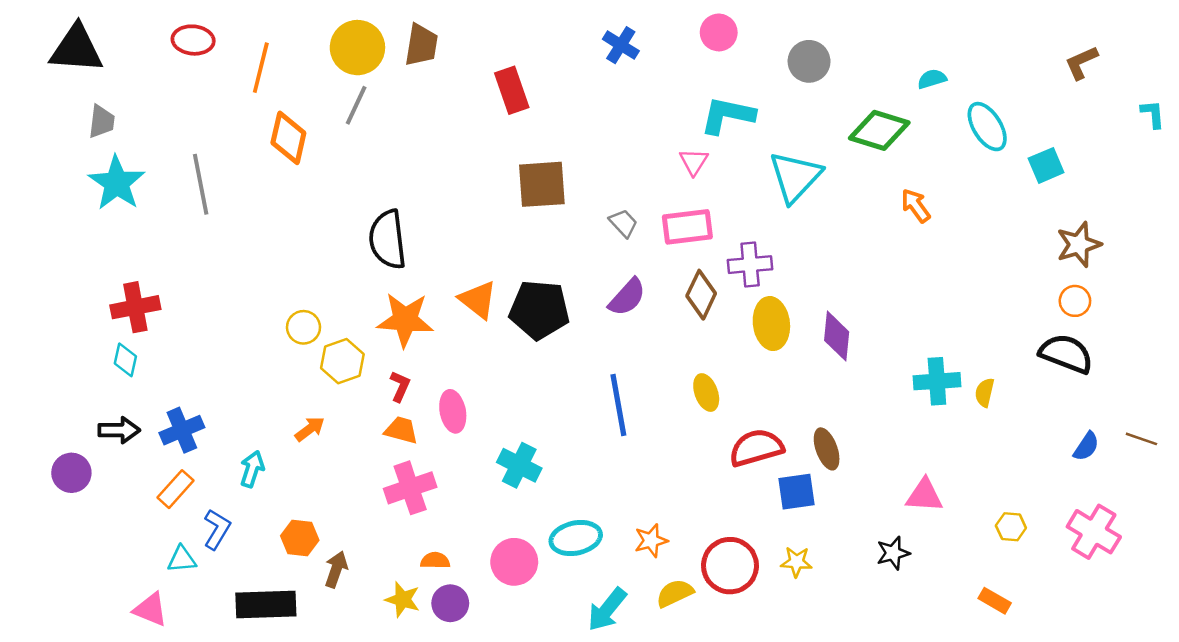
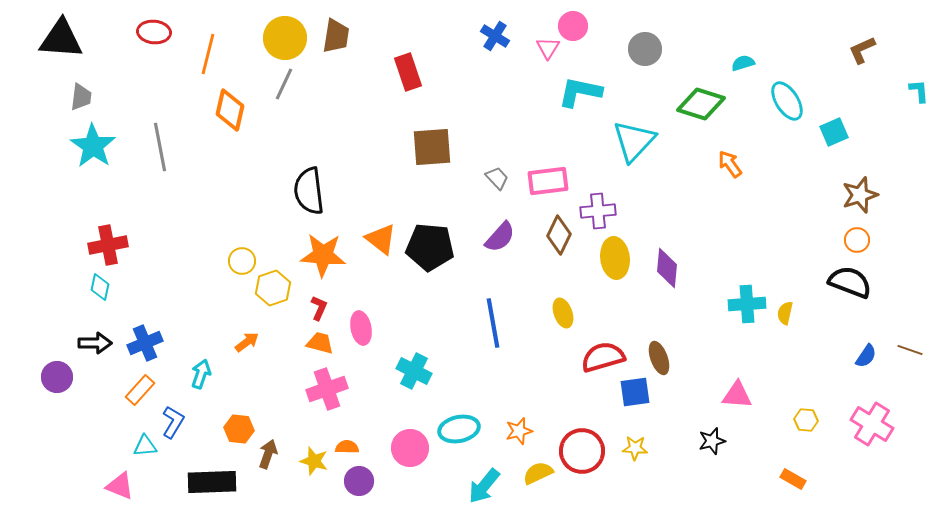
pink triangle: (694, 162) -> (548, 48), moved
yellow star: (403, 599) -> (314, 461), moved

